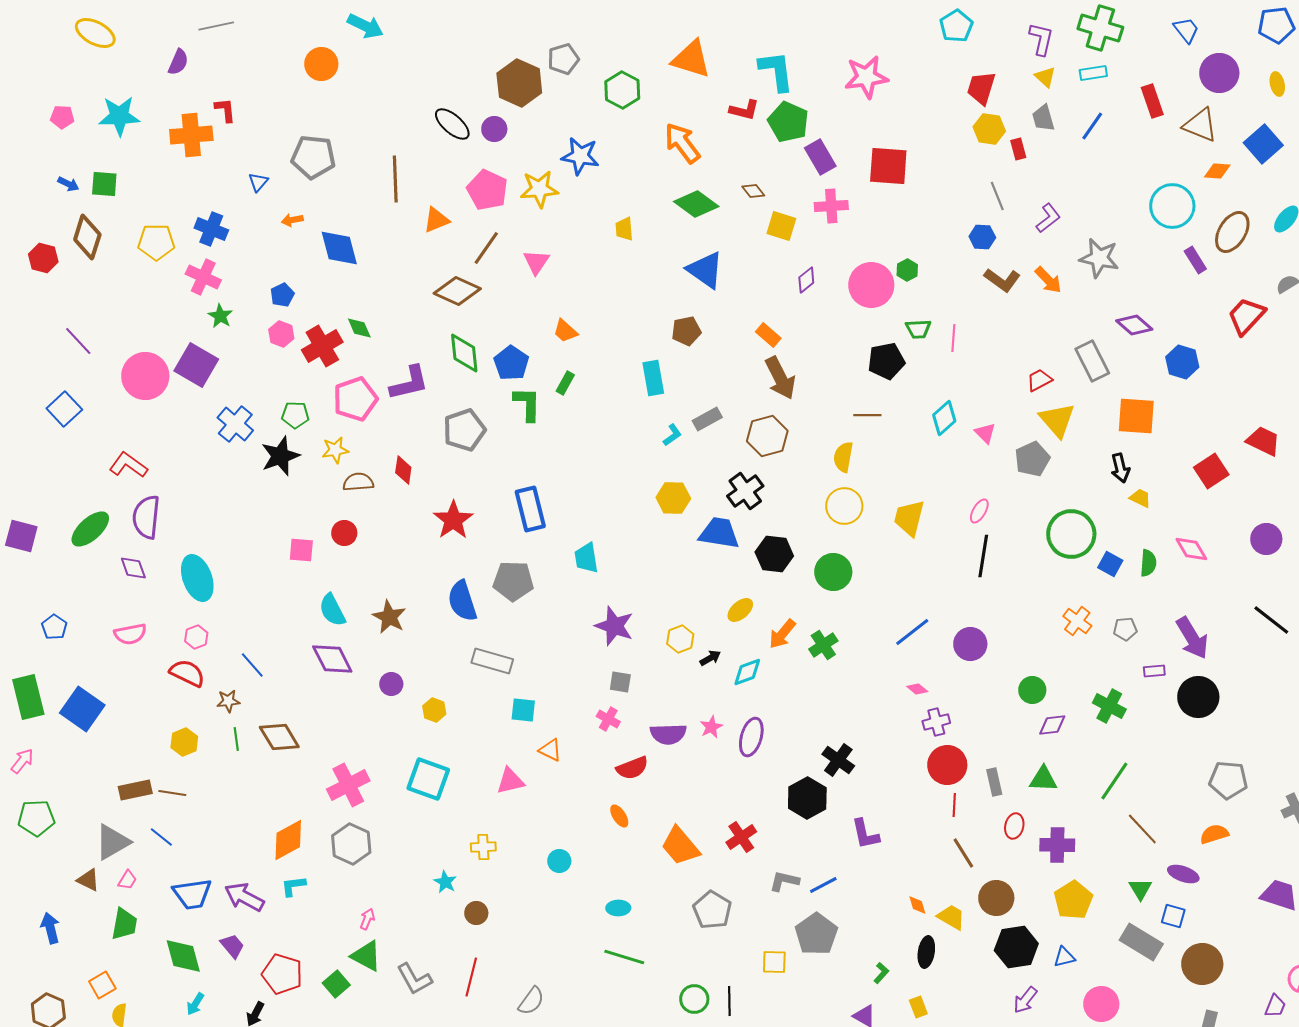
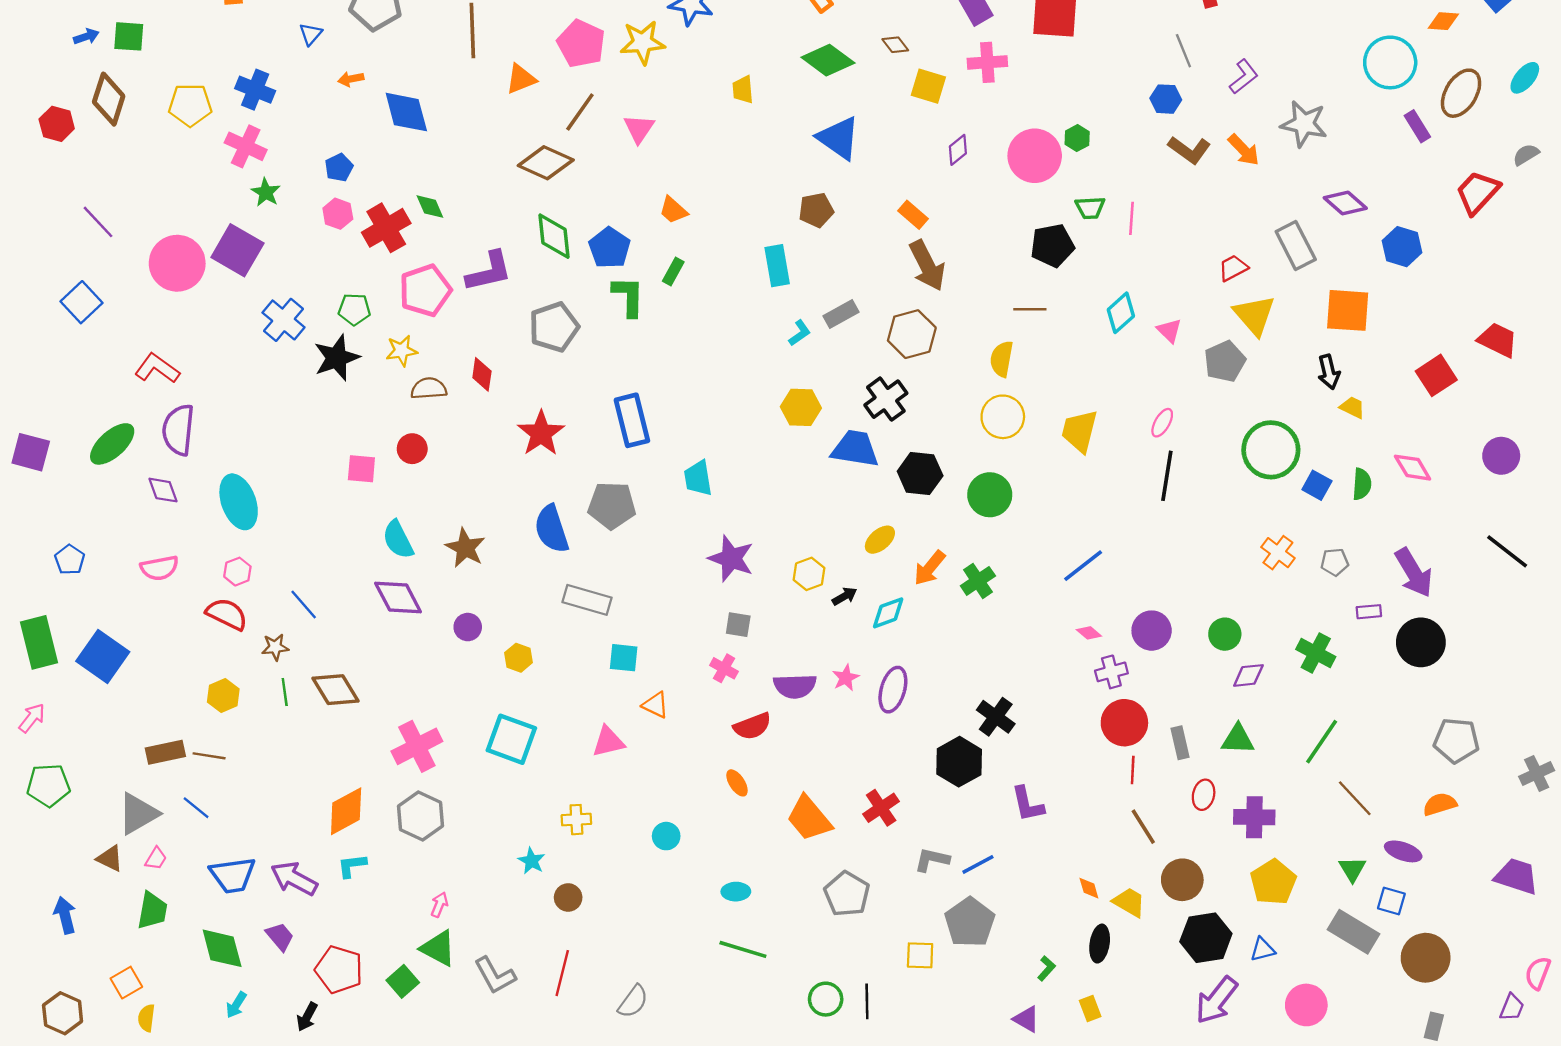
blue arrow: (68, 184) -> (86, 36), turned -45
purple circle: (970, 644) -> (1152, 631), moved
purple arrow: (1025, 1000) -> (1217, 1000), size x1.5

